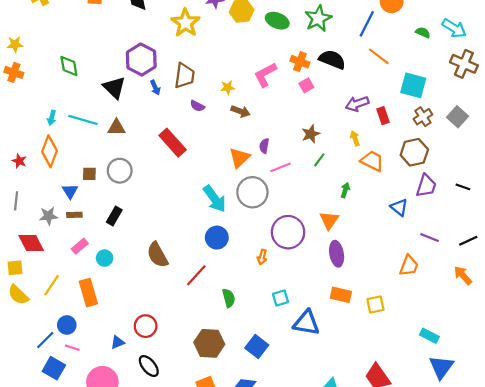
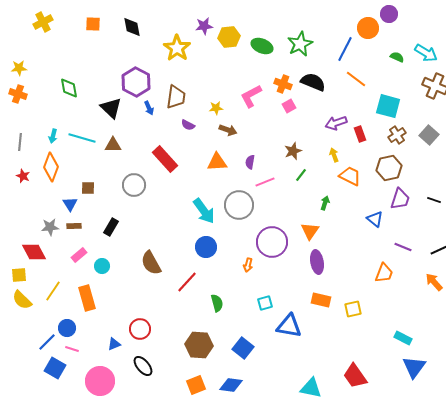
orange triangle: (239, 158) -> (217, 162), moved, turned 40
gray circle: (120, 171) -> (134, 185), moved
gray line: (16, 201) -> (20, 142), moved

